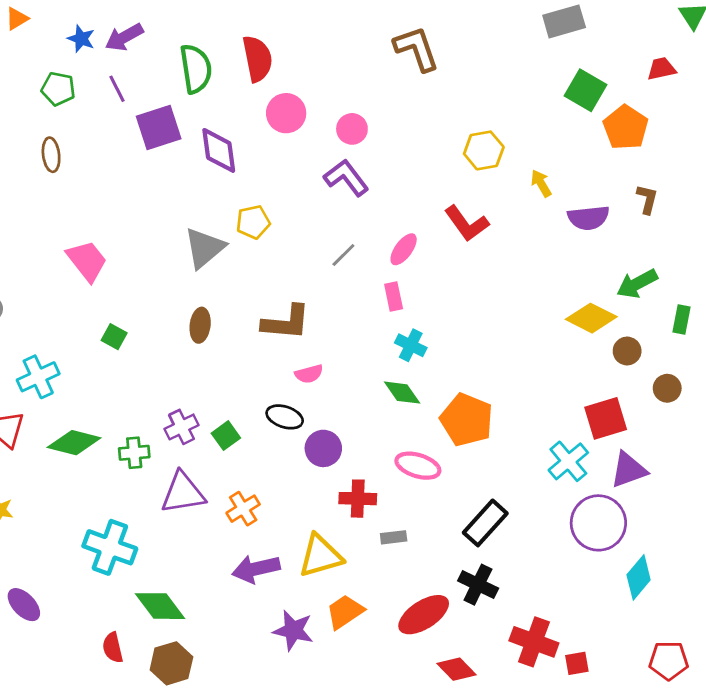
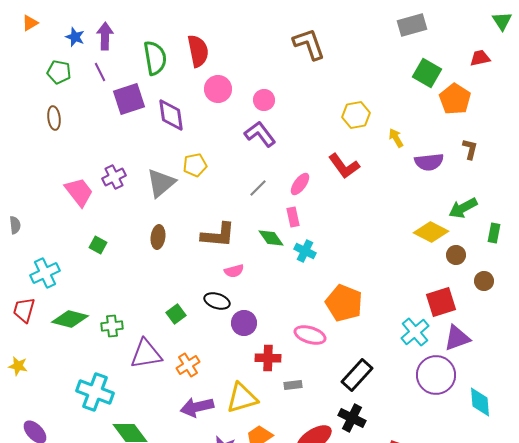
purple arrow: (124, 37) -> (105, 36), turned 120
green diamond: (402, 393) -> (271, 238), moved
purple cross: (181, 427) -> (114, 177), moved
cyan diamond: (639, 577) -> (480, 402), moved, turned -44

